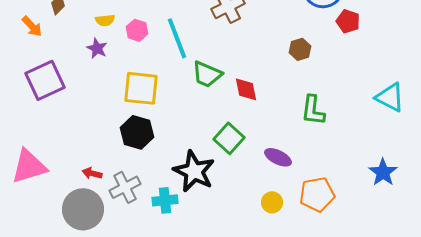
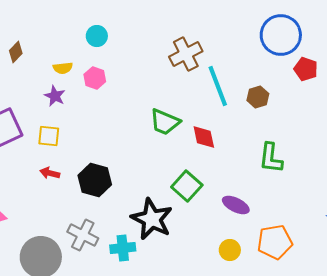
cyan line: (177, 38) -> (218, 86), moved
yellow square: (141, 88) -> (49, 136), moved, size x0.6
red arrow: (92, 173) -> (50, 173), moved
gray cross: (125, 187) -> (83, 235), turned -36

